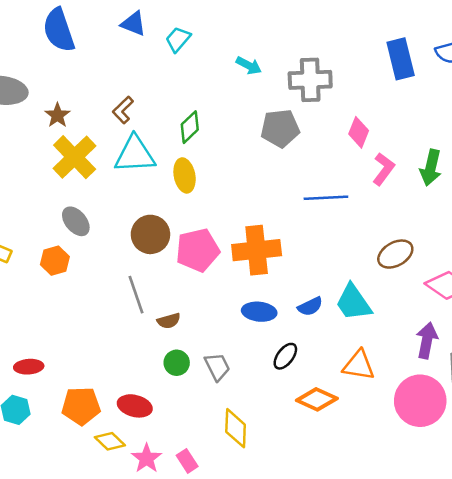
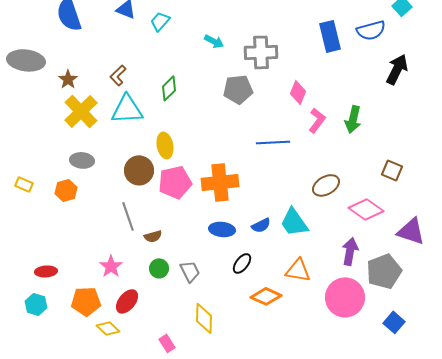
yellow ellipse: (185, 175) -> (165, 145), moved
gray ellipse: (76, 221) -> (82, 160), turned -45
red ellipse: (135, 406) -> (127, 301), turned -65
pink star: (147, 458) -> (111, 266), moved

